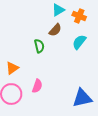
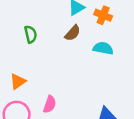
cyan semicircle: (79, 42) -> (103, 48), turned 63
green semicircle: (39, 46) -> (31, 34), moved

